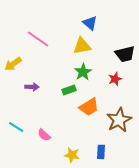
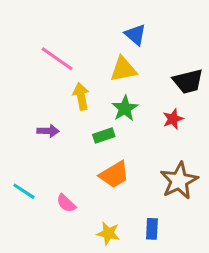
yellow arrow: (13, 64) -> (81, 96), moved, turned 114
orange trapezoid: (89, 107) -> (114, 175), moved

